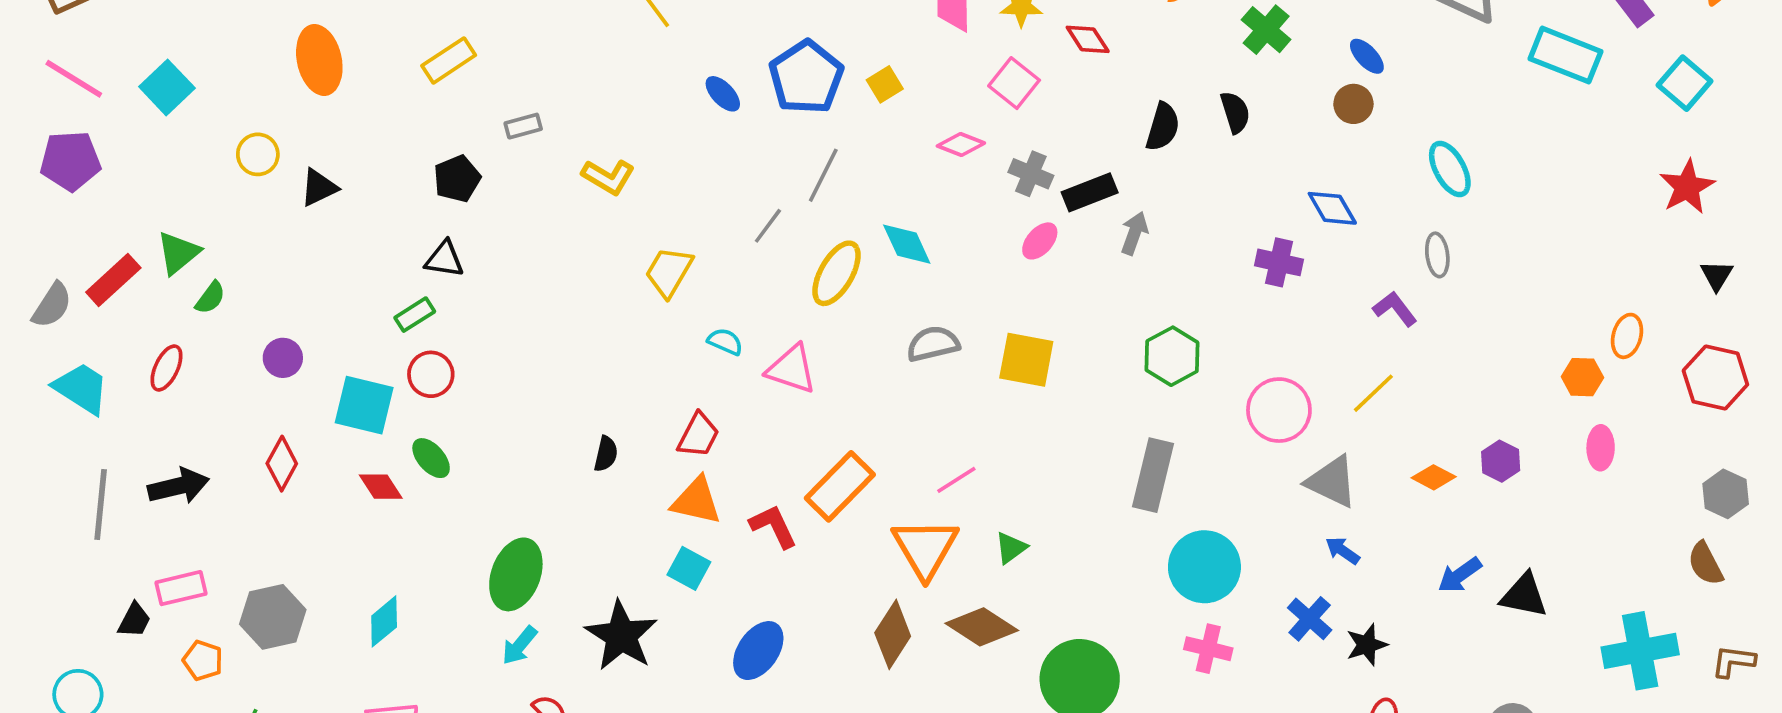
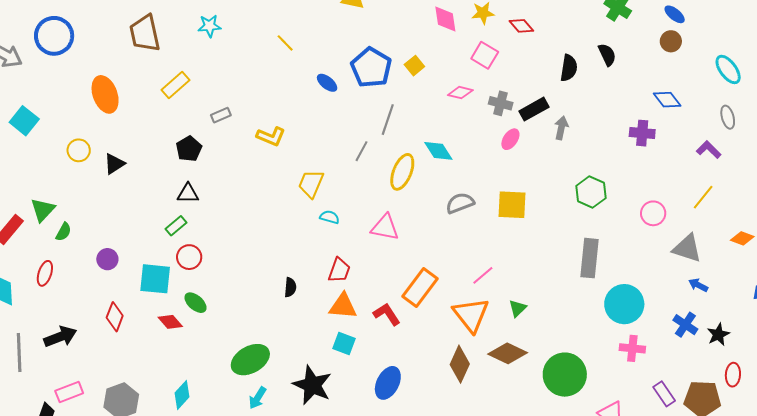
cyan semicircle: (725, 342) -> (330, 217), moved
pink circle: (1279, 410) -> (653, 213), size x0.7
green ellipse: (516, 574) -> (250, 360), turned 48

